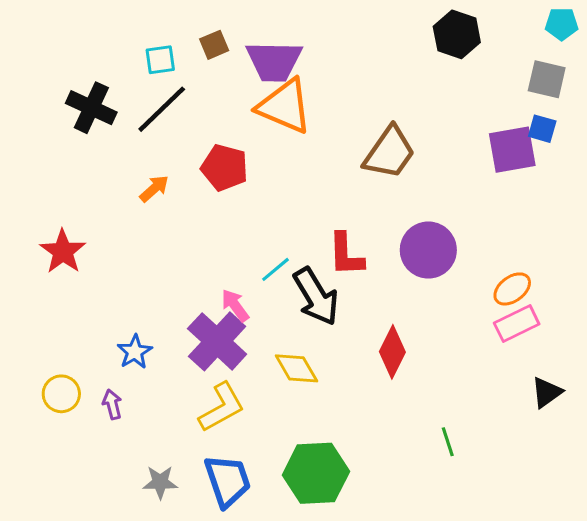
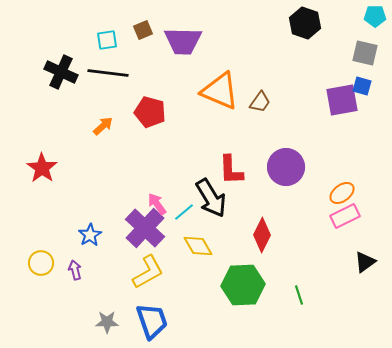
orange triangle: (285, 106) -> (220, 91), moved
black line: (162, 109) -> (108, 73), turned 51
brown trapezoid: (389, 153) -> (260, 102), size x0.6
cyan line: (276, 269) -> (184, 212), moved
green hexagon: (316, 473) -> (243, 285), moved

